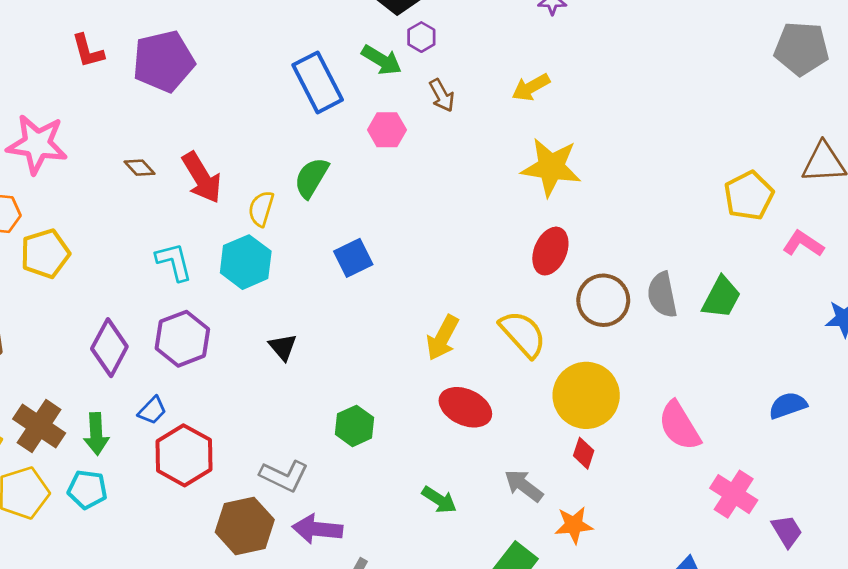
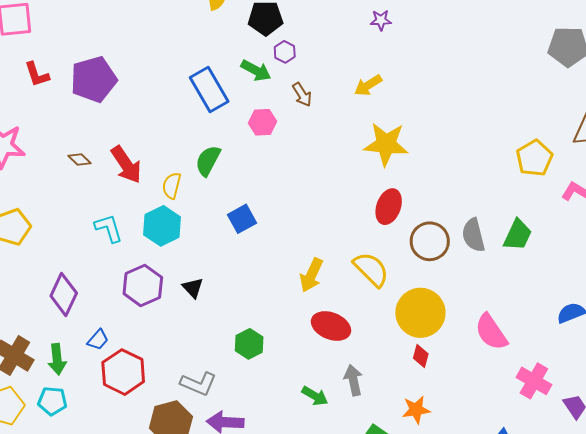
purple hexagon: (182, 339) -> (143, 285), moved
gray arrow: (524, 486) -> (353, 380), moved, turned 44

